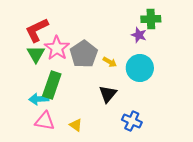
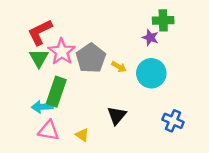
black triangle: (108, 94) -> (117, 115), moved
blue cross: (132, 121) -> (173, 121), moved

